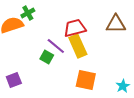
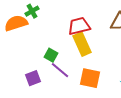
purple line: (56, 46) -> (60, 70), moved
purple square: (14, 80) -> (33, 78), moved

